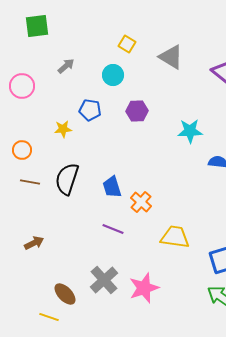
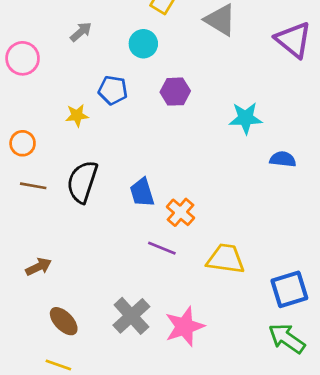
purple line: (113, 229) -> (162, 248), moved
brown ellipse: (65, 294) -> (64, 321), moved

